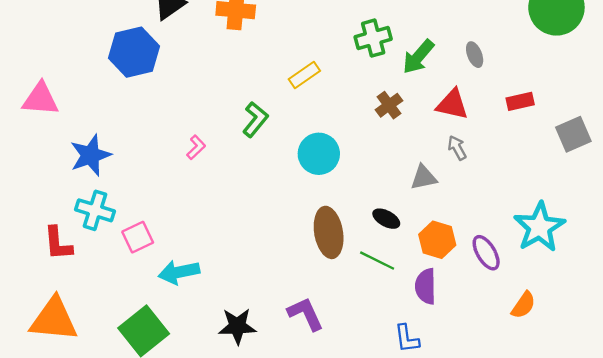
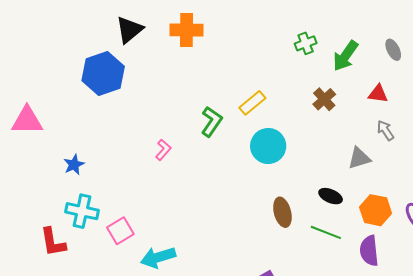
green cross: (373, 38) -> (306, 43), size x0.7
yellow rectangle: (304, 75) -> (252, 103), moved
red triangle: (452, 104) -> (378, 94), size x0.7
blue star: (91, 155) -> (74, 165), size x0.6
brown ellipse: (329, 232) -> (282, 212), size x0.7

